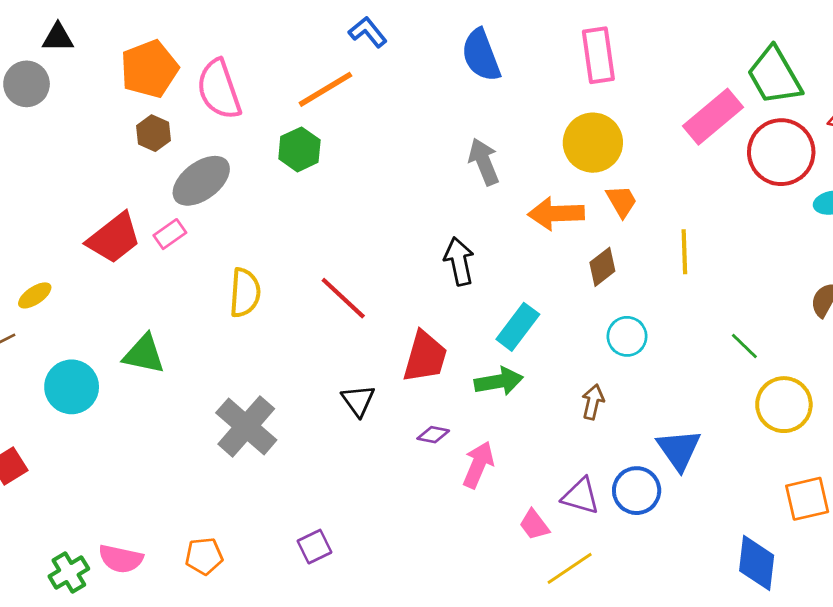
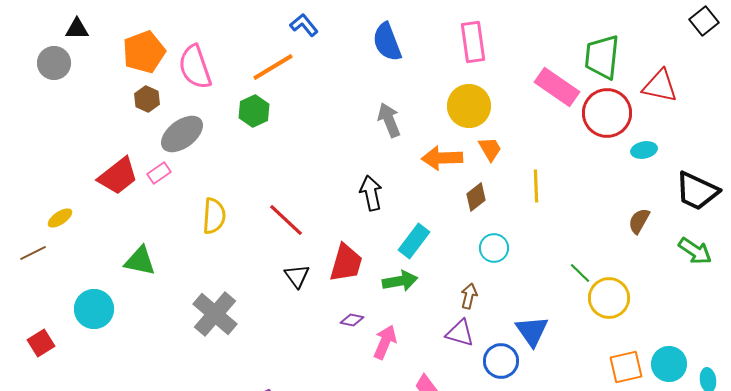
green trapezoid: (774, 76) -> (602, 57), turned 36
pink rectangle: (713, 117) -> (557, 87), turned 75
green line: (744, 346) -> (580, 273), moved
cyan circle: (72, 387) -> (94, 309), moved
black triangle: (358, 401) -> (297, 276), moved
purple triangle: (581, 496) -> (460, 333), moved

